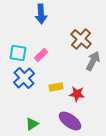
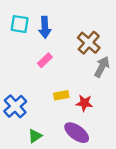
blue arrow: (41, 14) -> (45, 27), moved
cyan square: (18, 53) -> (20, 24), moved
blue cross: (24, 78) -> (15, 106), moved

